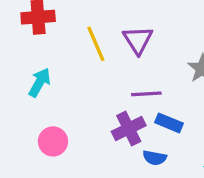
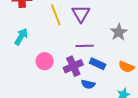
pink circle: (53, 141) -> (45, 61), moved

